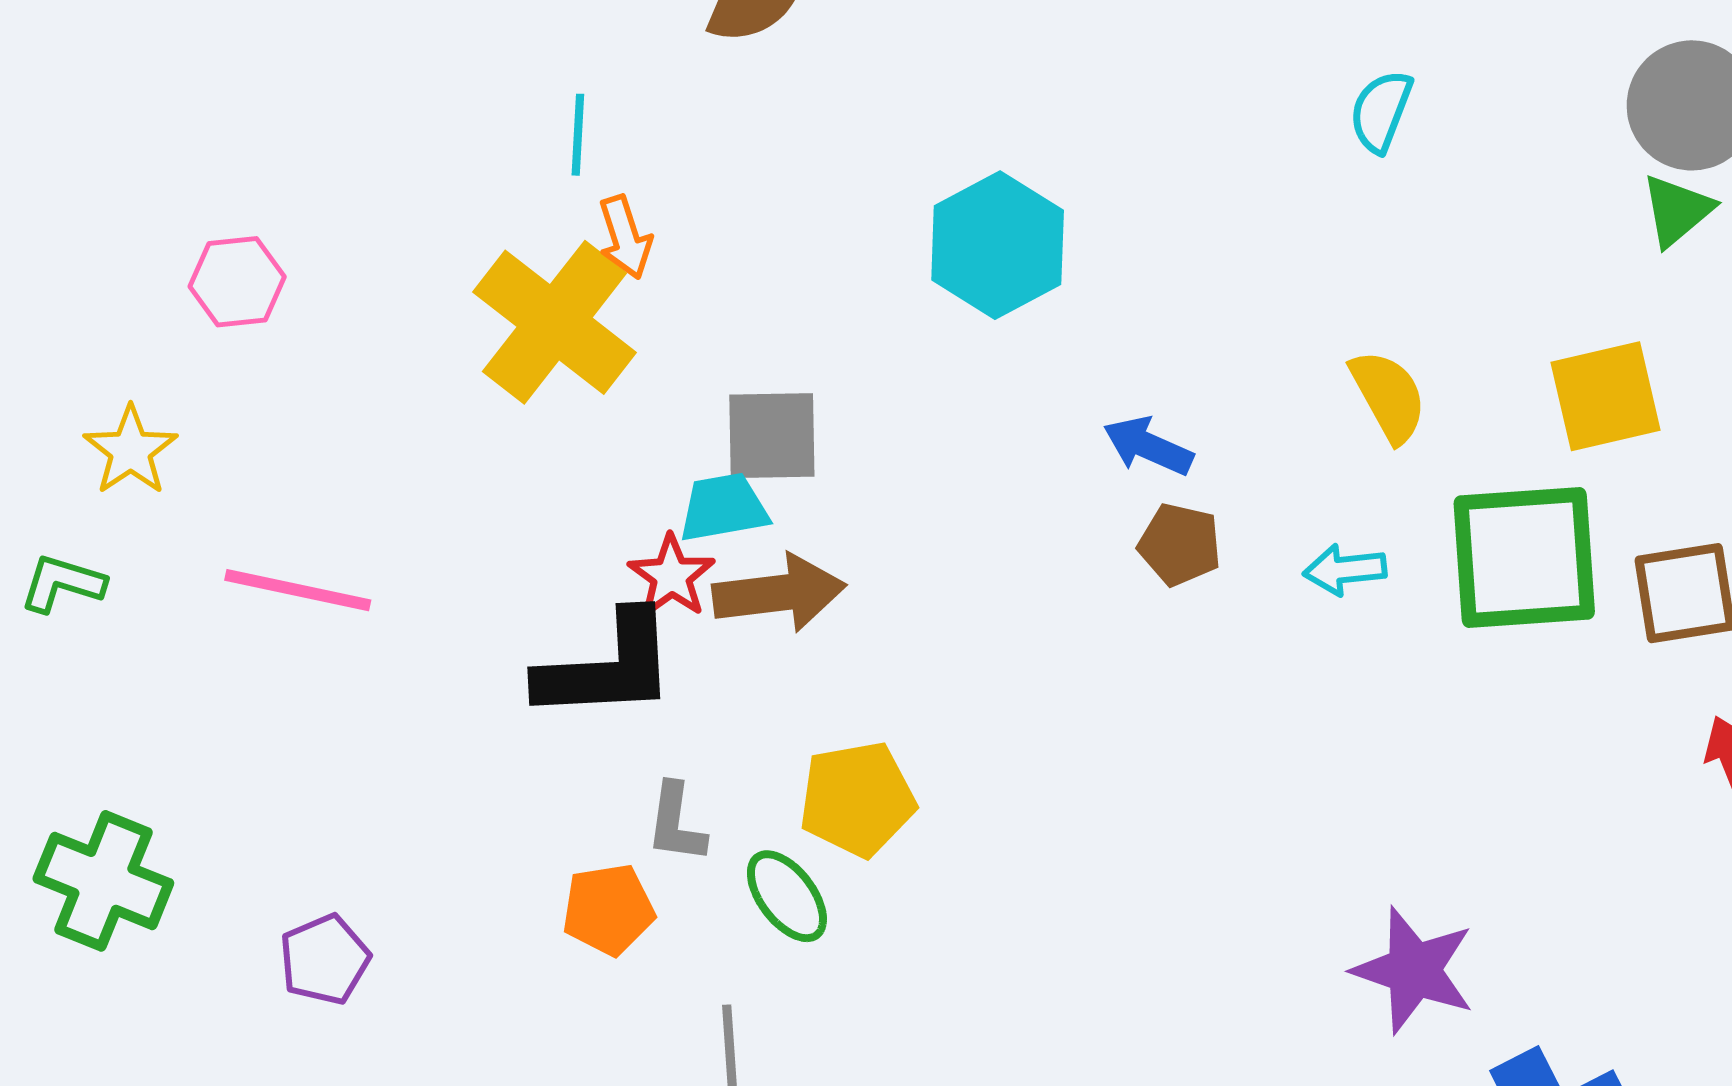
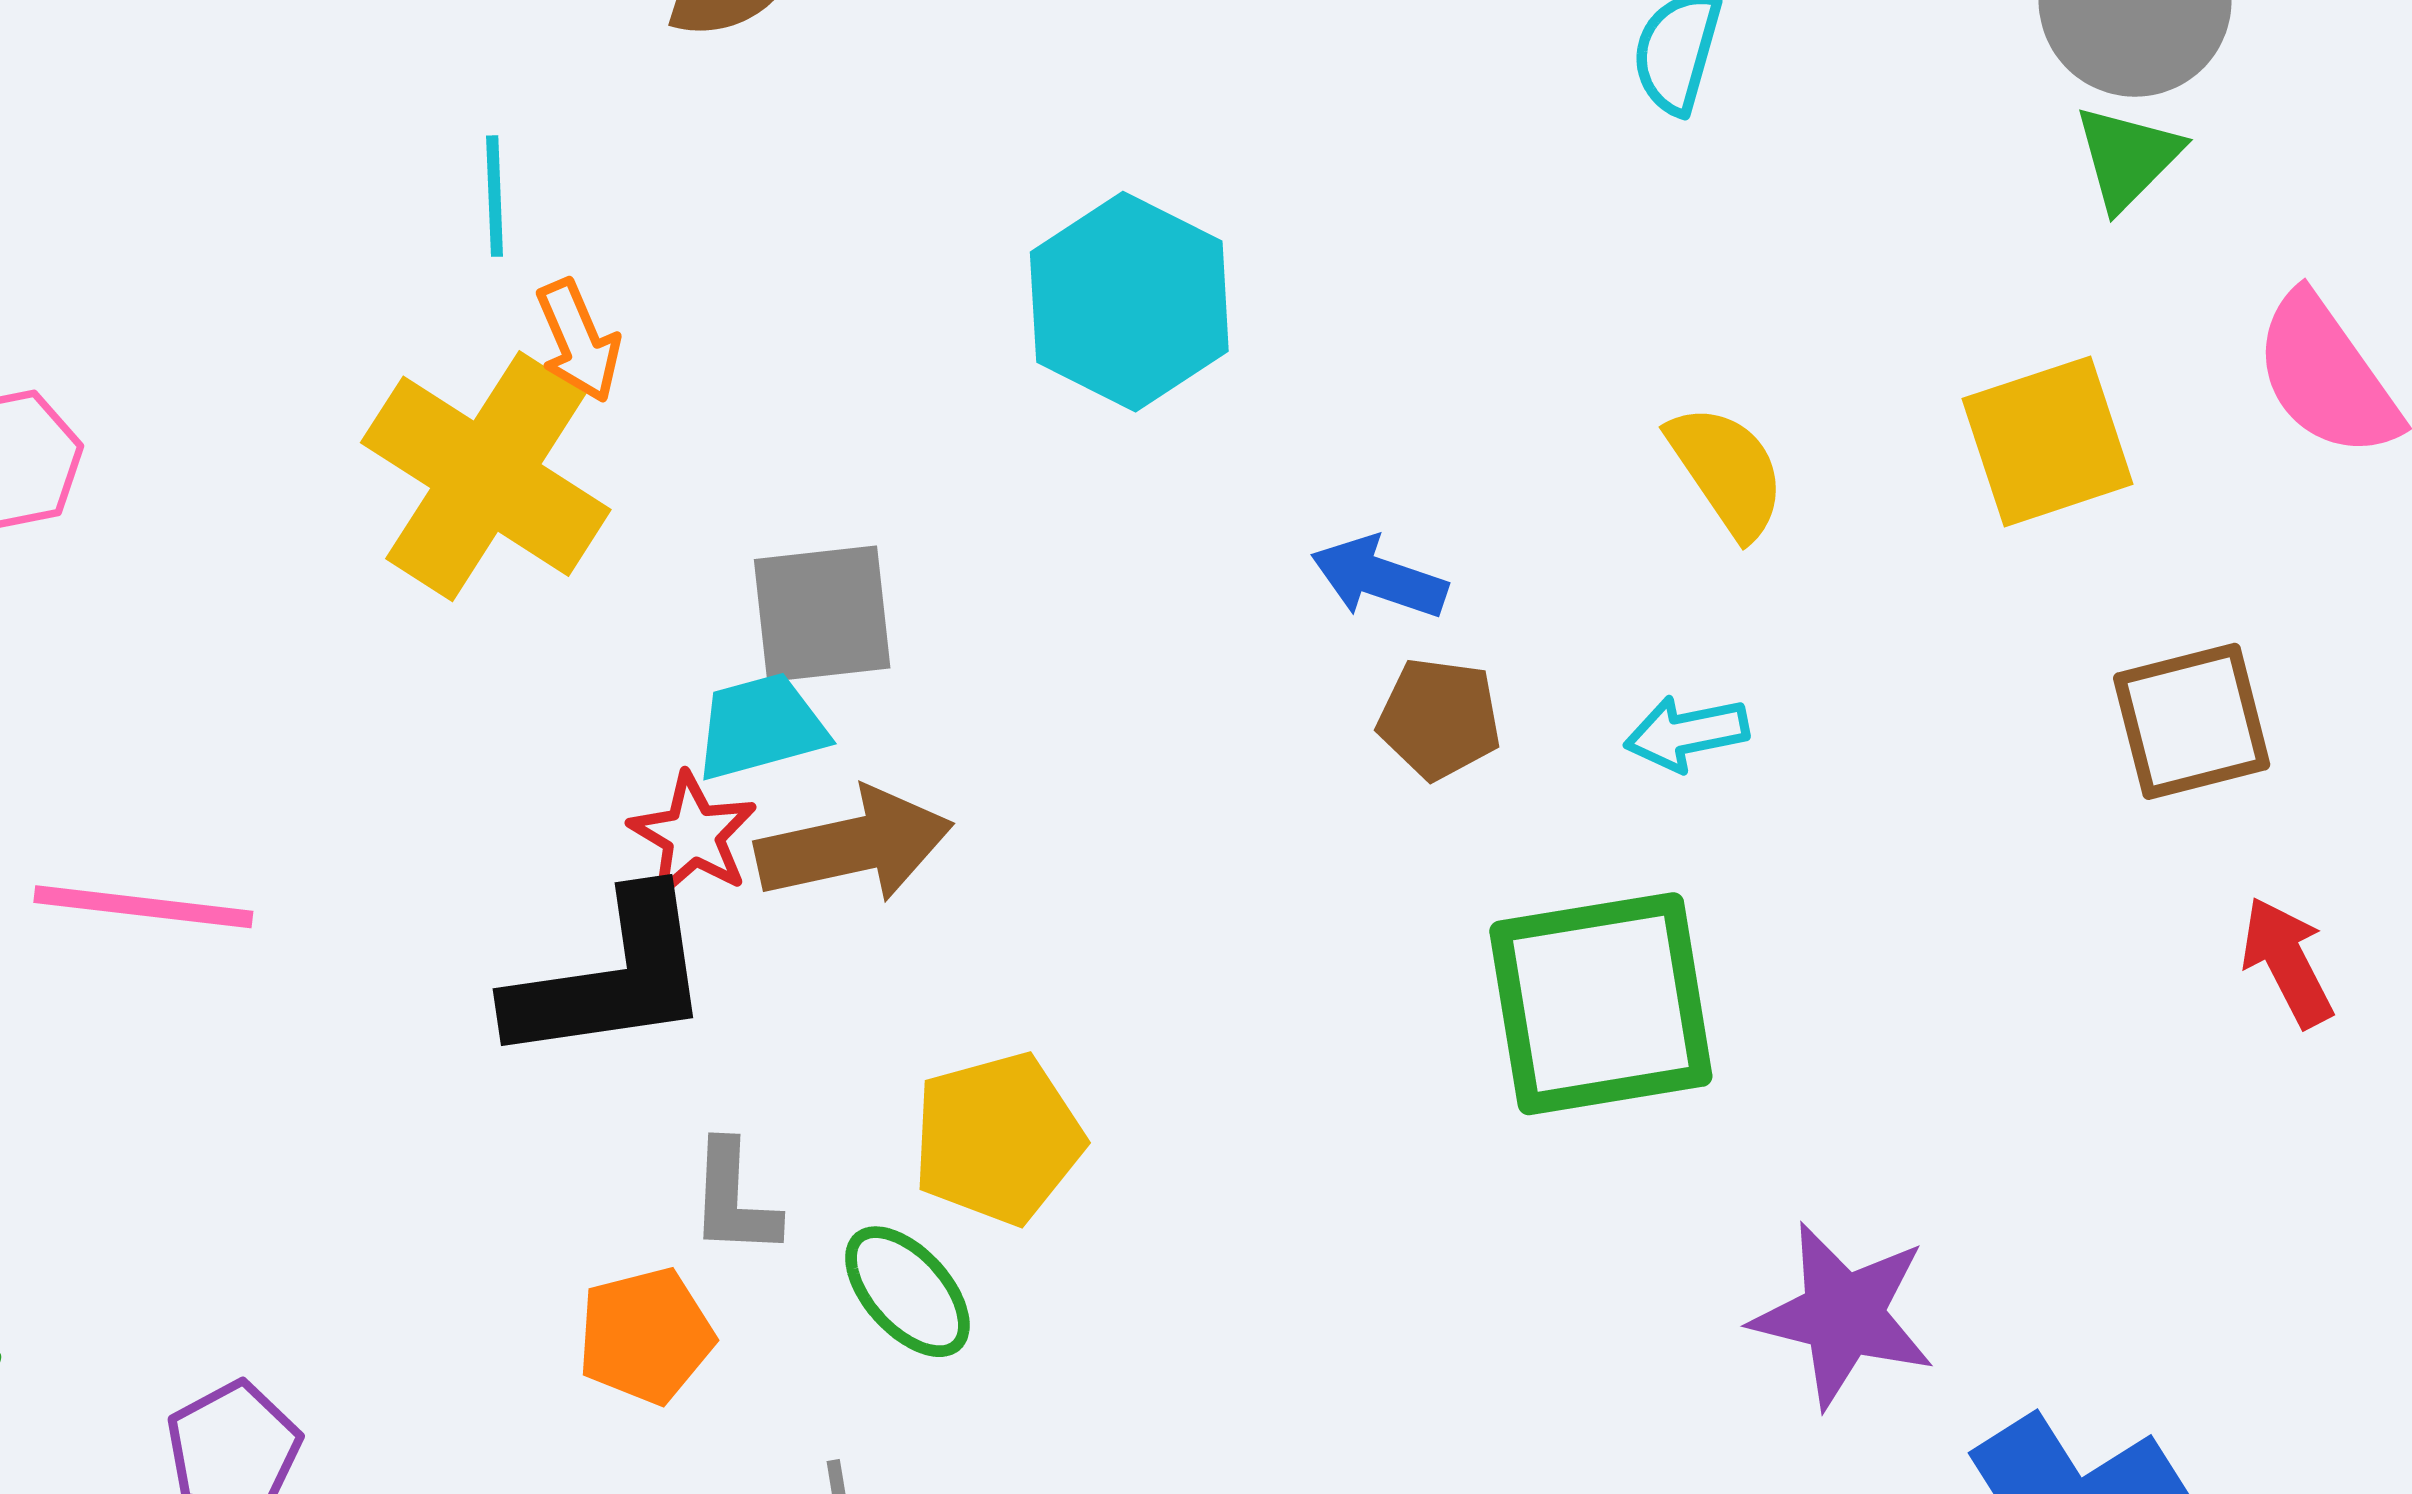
green square: (1524, 558) -> (1601, 1004), moved

